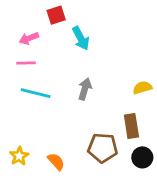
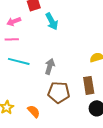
gray arrow: (85, 89) -> (50, 66), moved
brown pentagon: (103, 148) -> (59, 92), moved

